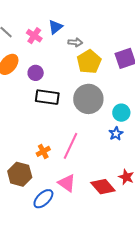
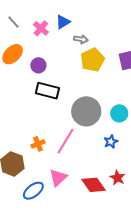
gray circle: (88, 99) -> (86, 111), moved
blue star: (116, 134) -> (111, 142), moved
pink triangle: (67, 183) -> (58, 178), turned 36

